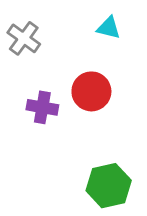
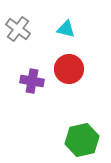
cyan triangle: (109, 28) -> (66, 29), moved

